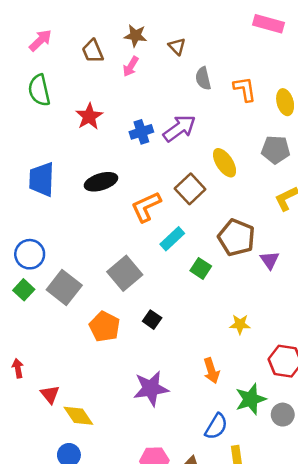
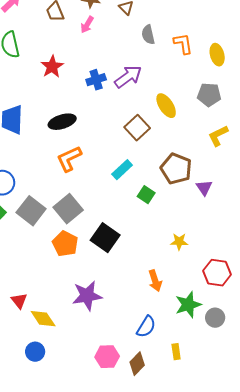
orange L-shape: (146, 207) -> (69, 159), moved
gray square: (125, 273) -> (68, 209), moved
black square: (152, 320) -> (105, 238), size x1.8
purple star: (151, 388) -> (87, 296), moved
blue semicircle: (216, 426) -> (146, 327), moved

